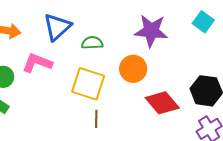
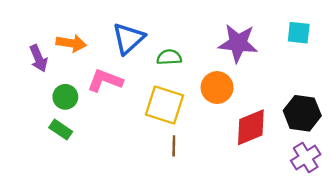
cyan square: (203, 22) -> (299, 33), turned -30
red diamond: (162, 103) -> (251, 127), turned -72

